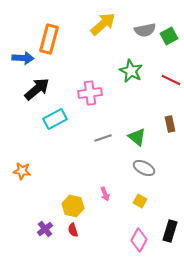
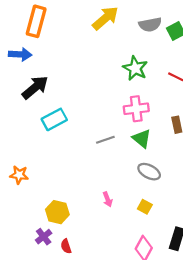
orange rectangle: (49, 39) -> (36, 21), moved
pink cross: (90, 93) -> (136, 109), moved
yellow hexagon: (73, 206) -> (57, 212), moved
red semicircle: (73, 230) -> (66, 246), moved

